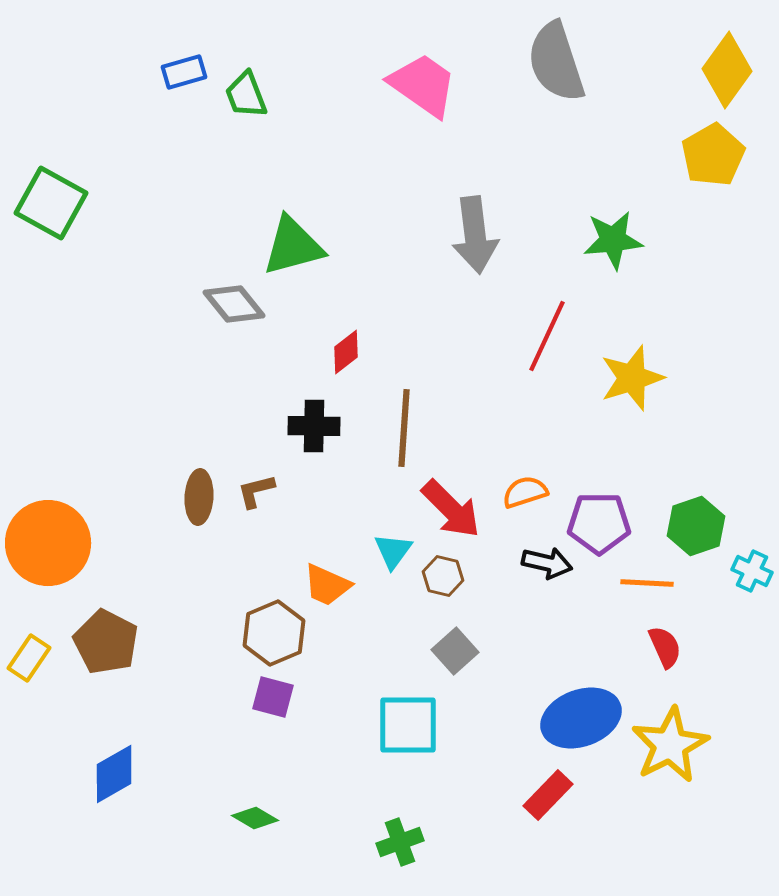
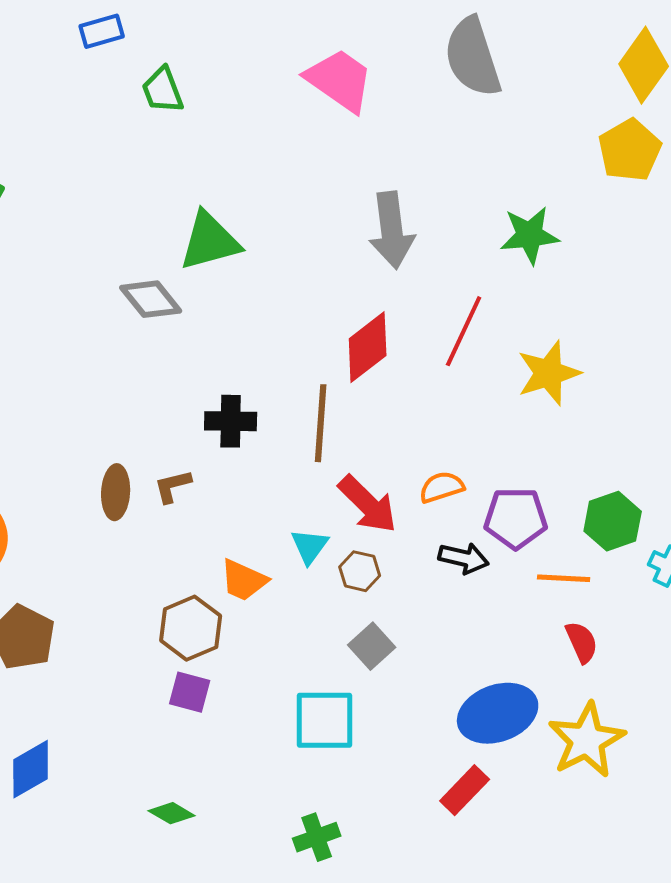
blue rectangle: (184, 72) -> (102, 31), moved
red diamond: (346, 352) -> (368, 347), moved, size x1.6

